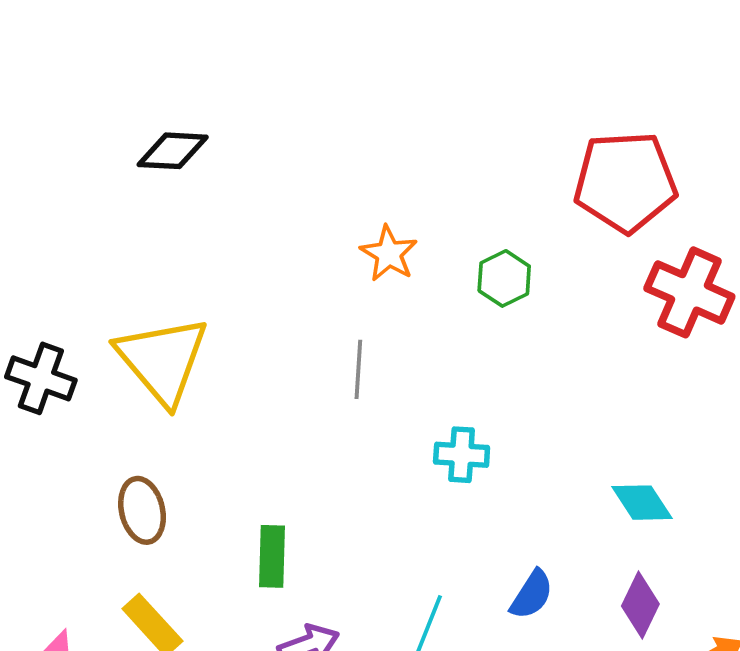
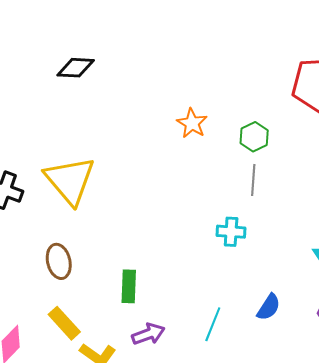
gray line: (358, 369) -> (253, 180), moved

